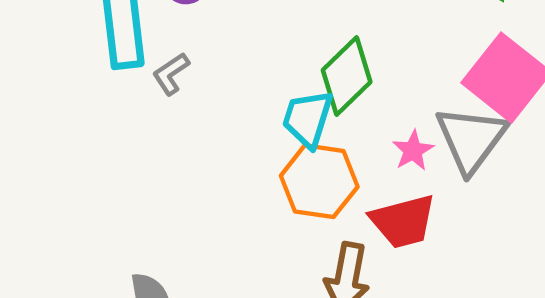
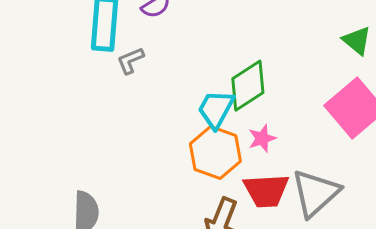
gray triangle: (471, 139) -> (315, 193), moved
pink star: (413, 151) -> (262, 138), moved

